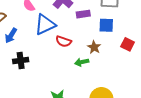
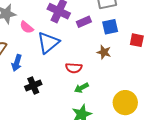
red semicircle: (64, 41) -> (74, 68), moved
green arrow: (82, 62) -> (81, 88), moved

